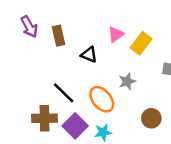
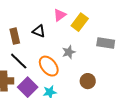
brown rectangle: (59, 36) -> (15, 36), moved

